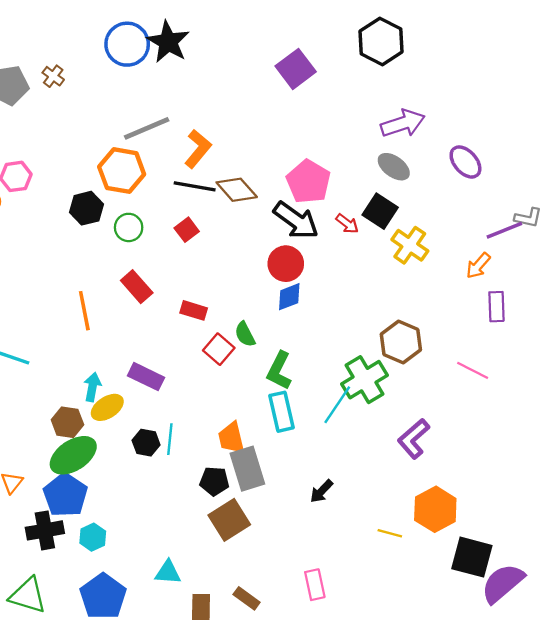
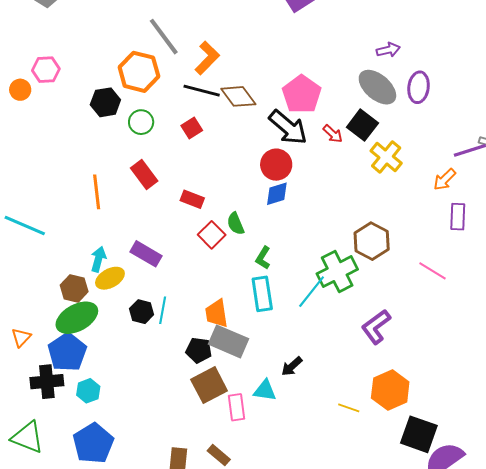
purple arrow: (403, 123) -> (388, 50), size x0.6
gray line: (147, 128) -> (164, 37), turned 72
purple ellipse: (465, 162) -> (419, 87), moved, turned 44
gray ellipse: (394, 167) -> (377, 87), size x1.4
green L-shape: (279, 371) -> (263, 258), size x0.7
gray rectangle: (247, 469) -> (228, 341), turned -54
cyan triangle: (168, 572) -> (265, 390), moved
pink rectangle: (315, 585) -> (236, 407), moved

